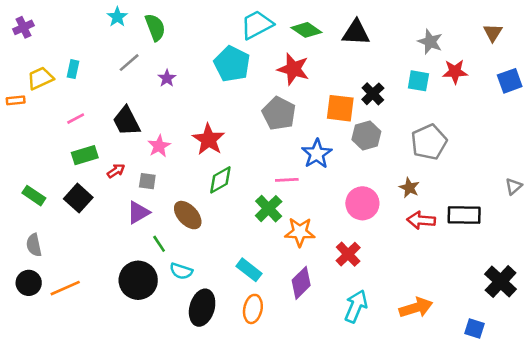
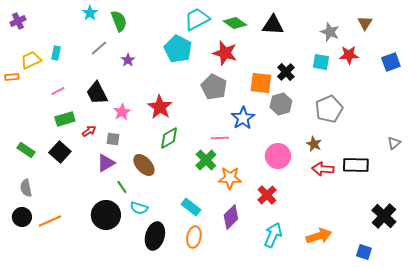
brown triangle: (493, 33) -> (365, 23), moved

